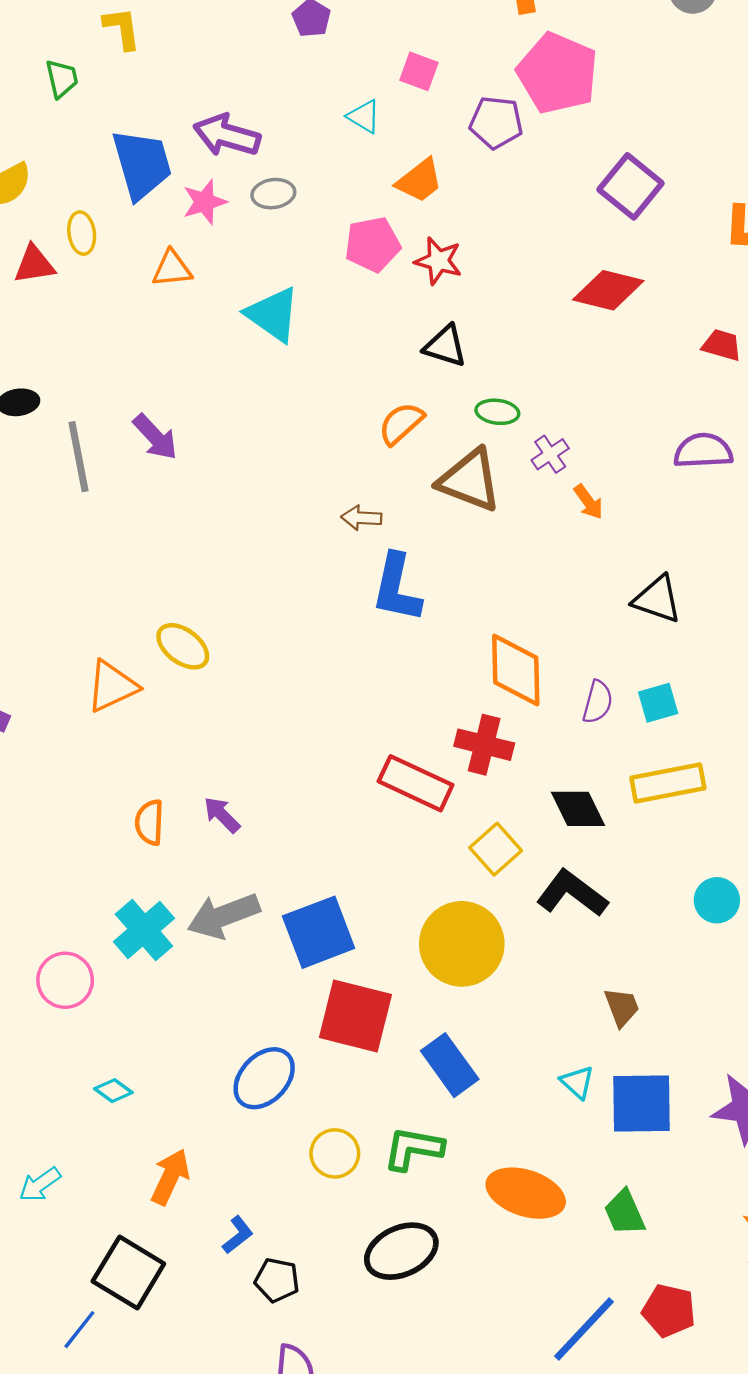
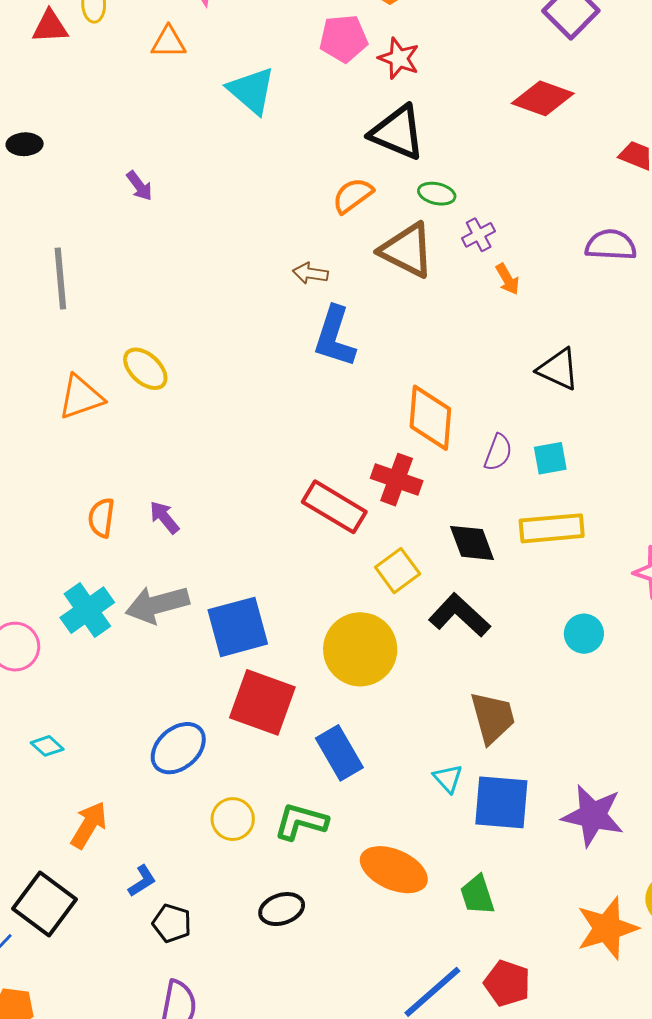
black triangle: (445, 346) -> (397, 132), size x1.5
purple arrow: (155, 437) -> (139, 186), size x0.7
gray line: (78, 457) -> (60, 279), moved
brown trapezoid: (622, 1007) -> (493, 718), size x1.5
black ellipse: (401, 1251) -> (282, 909), size x0.7

